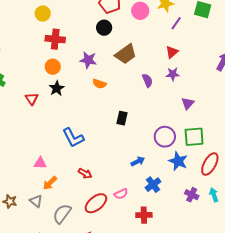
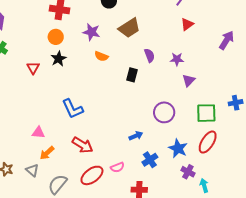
red triangle: (172, 52) -> (187, 24), moved
purple star: (173, 74) -> (177, 59), moved
black rectangle: (122, 118) -> (132, 75), moved
green square: (194, 137) -> (206, 113), moved
blue star: (178, 161) -> (178, 148), moved
red arrow: (85, 173) -> (82, 145), size x1.5
cyan arrow: (214, 195) -> (204, 185), moved

